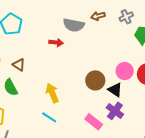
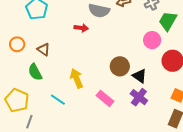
pink circle: (125, 71) -> (152, 40), moved
cyan line: (49, 117) -> (58, 100), moved
pink rectangle: (94, 122) -> (105, 98), moved

